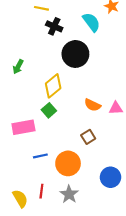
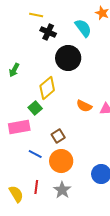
green square: (49, 110) -> (35, 108), moved
brown square: (88, 137) -> (58, 136), moved
blue line: (40, 156) -> (35, 154), turned 40

